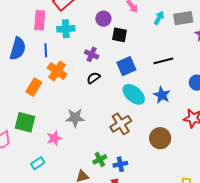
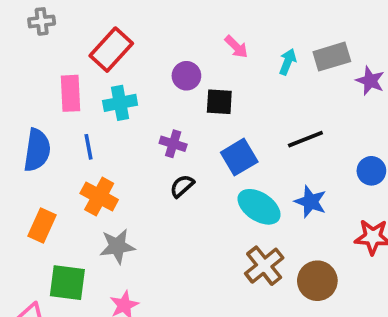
orange cross: (57, 71) -> (99, 196), moved
orange rectangle: (34, 87) -> (42, 226), moved
gray star: (75, 118) -> (117, 246), moved
brown cross: (121, 124) -> (264, 266), moved

